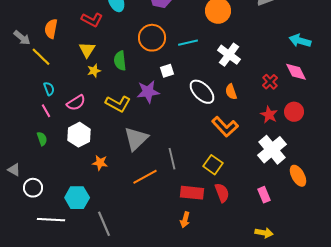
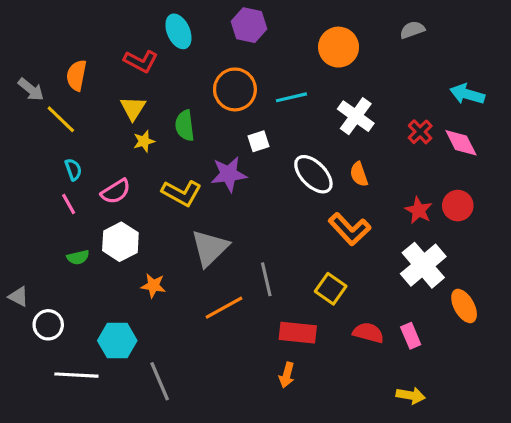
red cross: (270, 82) -> (420, 132), moved
green semicircle: (42, 139) -> (78, 257), moved, turned 96
red semicircle: (222, 193) -> (368, 333), moved, turned -54

